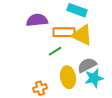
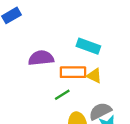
yellow triangle: (82, 35) -> (94, 76), size x0.6

